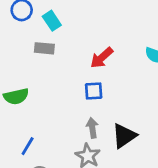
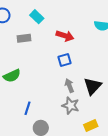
cyan rectangle: (52, 21) -> (37, 17), moved
red arrow: (102, 58) -> (65, 36), turned -108

